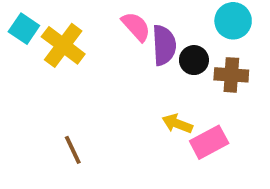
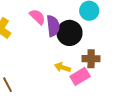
black circle: (194, 60) -> (69, 33), size x1.6
brown cross: (231, 75) -> (91, 59), moved

